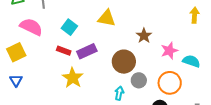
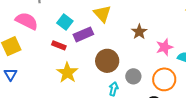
yellow triangle: (107, 18) -> (102, 14), turned 36
purple rectangle: (87, 51) -> (83, 34), moved
brown circle: (124, 62) -> (107, 61), moved

